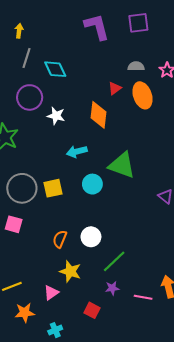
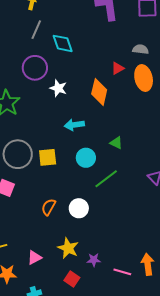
green triangle: (122, 165) -> (116, 143), size x0.5
green line: (114, 261) -> (106, 179), moved
yellow star: (70, 271) -> (68, 248), moved

